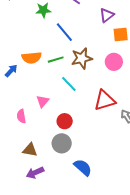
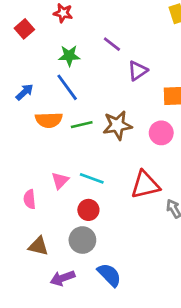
purple triangle: (107, 15) -> (138, 71), moved
blue line: (64, 32) -> (67, 87), moved
blue arrow: (11, 71) -> (25, 92), moved
cyan line: (69, 84) -> (92, 178), moved, turned -30
purple arrow: (35, 173) -> (63, 278), moved

